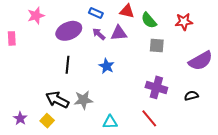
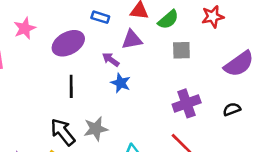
green semicircle: (149, 20) -> (168, 20), turned -84
purple arrow: (99, 34) -> (111, 60), moved
purple cross: (156, 87) -> (187, 103), turned -30
black arrow: (57, 100) -> (63, 132), turned 30

